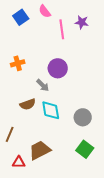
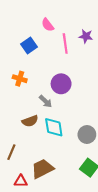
blue square: (21, 17) -> (29, 46), moved
orange cross: (18, 63) -> (20, 79), turned 32

